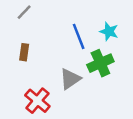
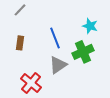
blue line: (79, 36) -> (55, 38), moved

